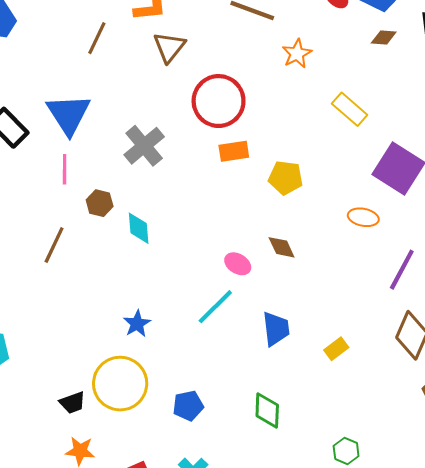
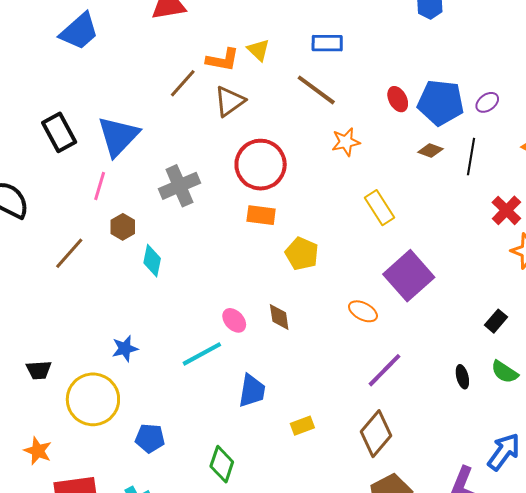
brown line: (97, 38) -> (183, 83), moved
black trapezoid: (72, 403) -> (39, 370), moved

